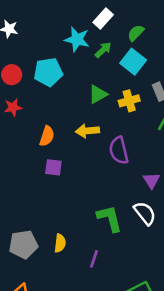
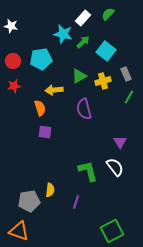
green semicircle: (136, 33) -> (108, 14), moved
yellow arrow: (87, 131) -> (54, 90), moved
orange semicircle: (47, 136) -> (40, 108), turned -35
purple semicircle: (119, 150) -> (84, 109), moved
gray pentagon: (23, 244) -> (29, 201), moved

